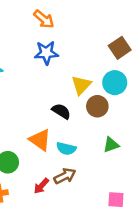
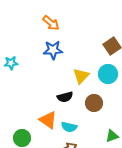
brown circle: (97, 106) -> (94, 103), moved
black semicircle: (61, 111) -> (65, 97), turned 133
green triangle: (111, 145) -> (112, 136), moved

